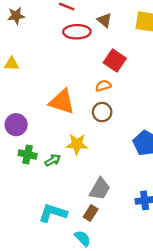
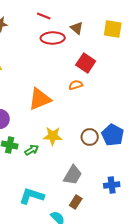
orange triangle: (62, 102) -> (40, 99), turned -40
brown circle: (102, 112) -> (90, 137), moved
brown rectangle: (91, 213) -> (76, 202), moved

